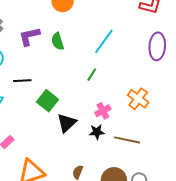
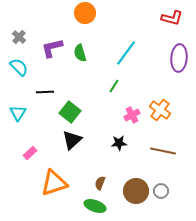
pink cross: (103, 111) -> (132, 115), moved
black triangle: (67, 123) -> (72, 140), moved
brown line: (127, 140) -> (163, 151), moved

